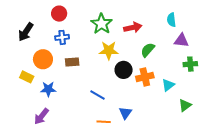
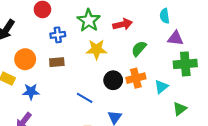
blue cross: (62, 37) -> (58, 35), moved
green cross: (190, 64) -> (185, 64), size x1.5
black circle: (124, 70) -> (113, 80), moved

